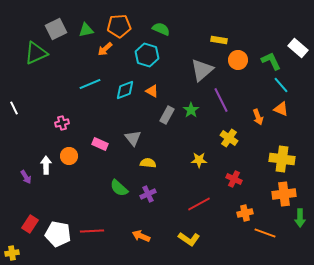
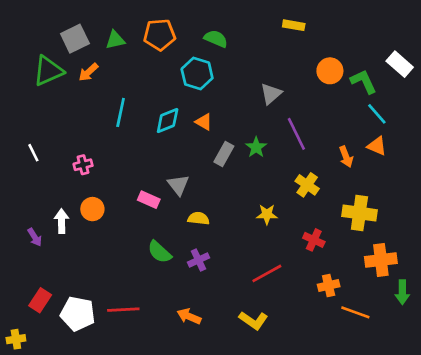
yellow rectangle: (219, 40) -> (294, 25), moved
orange arrow: (105, 49) -> (88, 72), moved
orange circle: (238, 60) -> (330, 71), moved
gray triangle: (202, 70) -> (271, 94), size x0.7
cyan line: (90, 84) -> (121, 112), turned -55
white line: (14, 108) -> (33, 153), moved
pink rectangle: (100, 144) -> (149, 200), moved
yellow cross: (282, 159) -> (359, 213), moved

